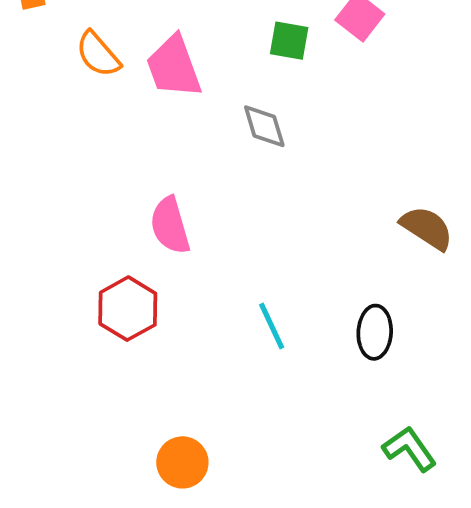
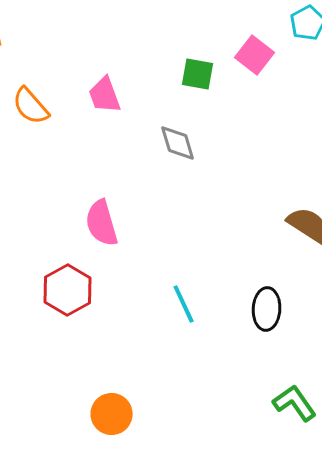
orange semicircle: (98, 54) -> (31, 106), moved
pink trapezoid: (174, 67) -> (105, 95), size x0.7

